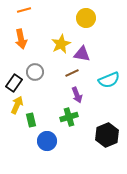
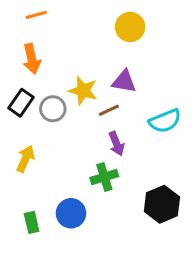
yellow star: (61, 44) -> (83, 91), moved, turned -30
black rectangle: (14, 83) -> (21, 103), moved
green rectangle: (31, 120) -> (32, 222), moved

